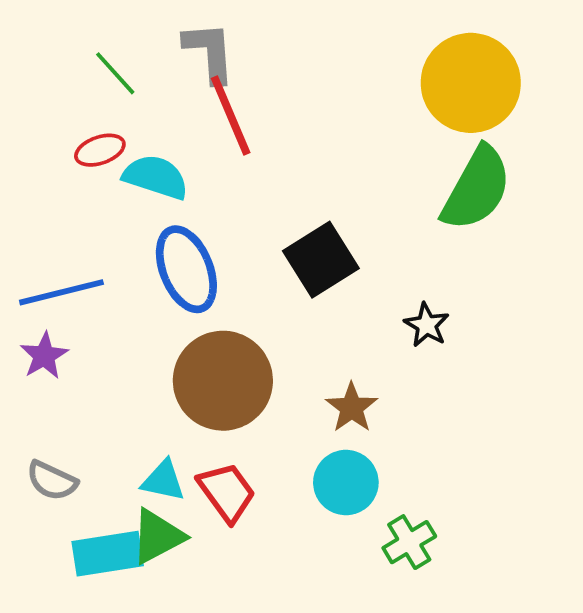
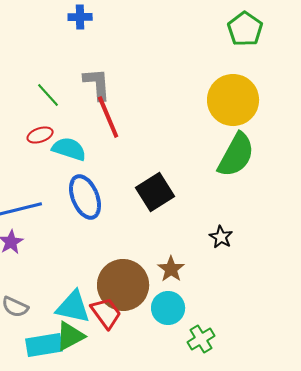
black star: (427, 325) -> (221, 237), moved
brown circle: (223, 381) -> (123, 285), moved
cyan triangle: (163, 481) -> (73, 307), size x1.5

